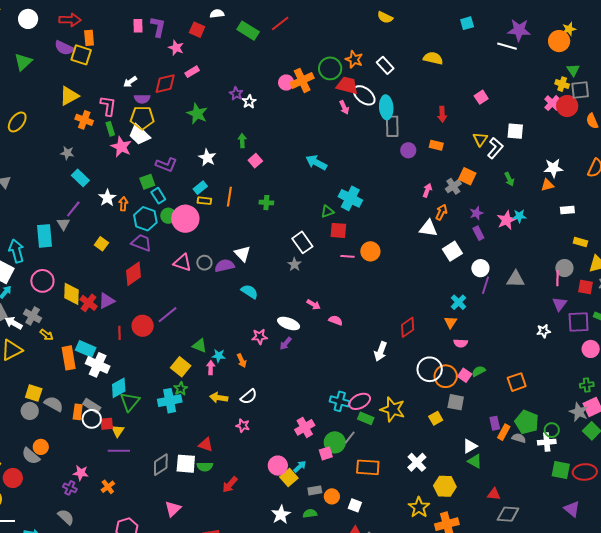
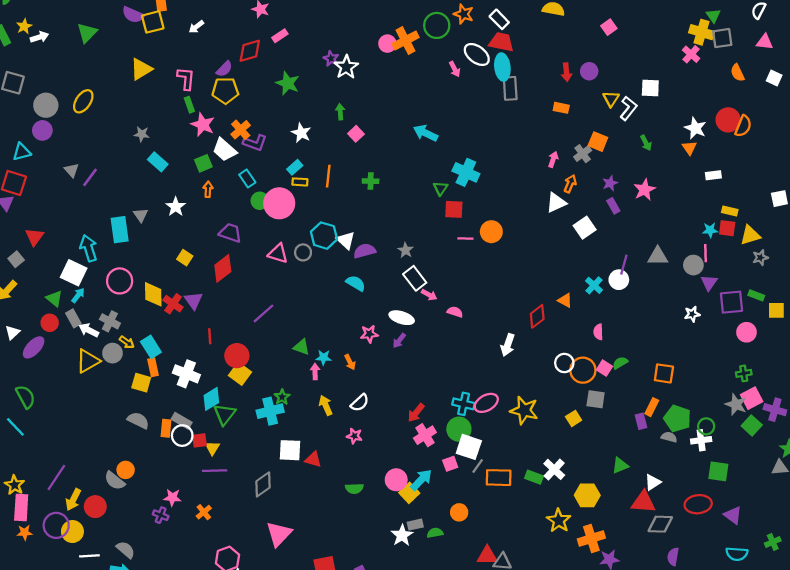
yellow square: (81, 55) -> (153, 22), turned -30
white arrow: (130, 82) -> (196, 27), moved
yellow cross: (562, 84) -> (701, 32), size x1.5
red trapezoid: (347, 85) -> (501, 42), moved
pink square: (481, 97) -> (609, 27), moved
purple semicircle: (142, 99) -> (224, 69), turned -42
white star: (249, 102) -> (346, 67), size x1.5
red circle: (567, 106) -> (728, 120), moved
orange cross: (84, 120) -> (241, 130), moved, turned 30
white trapezoid: (139, 135) -> (224, 150), moved
purple circle: (408, 150) -> (589, 71), moved
white star: (553, 168) -> (695, 128), turned 30
green square: (147, 182) -> (203, 163), moved
orange triangle: (547, 185) -> (689, 148), turned -48
white star: (107, 198) -> (176, 207), moved
purple line: (73, 209) -> (90, 177), moved
green triangle: (327, 211) -> (440, 188), turned -32
cyan star: (519, 216) -> (710, 230), moved
cyan hexagon: (145, 219) -> (324, 236), moved
white triangle: (428, 228) -> (556, 203), turned -30
white rectangle: (302, 242) -> (415, 278), moved
yellow square: (101, 244) -> (185, 258), moved
purple semicircle: (224, 266) -> (365, 251), moved
white circle: (480, 268) -> (619, 280), moved
gray circle: (564, 268) -> (693, 265), moved
red square: (585, 287) -> (727, 228), moved
purple triangle: (107, 301) -> (193, 301), turned -36
orange triangle: (451, 322) -> (565, 300), moved, turned -32
red circle: (143, 326) -> (237, 356), moved
pink semicircle: (461, 343) -> (598, 332), turned 88
cyan rectangle: (86, 349) -> (151, 347), moved, turned 36
orange rectangle: (69, 358) -> (153, 367), size x0.7
yellow square: (181, 367) -> (240, 374), moved
white circle: (430, 369) -> (564, 363), size x0.7
orange square: (517, 382) -> (664, 373), turned 30
yellow square: (34, 393) -> (141, 383), moved
yellow arrow: (219, 398) -> (326, 405), turned 60
gray circle: (30, 411) -> (112, 353), moved
green rectangle: (366, 418) -> (534, 477), moved
orange rectangle: (504, 432) -> (652, 407), moved
gray line: (350, 437) -> (478, 466), moved
green circle: (335, 442) -> (459, 429), moved
white triangle: (470, 446) -> (653, 482), moved
green triangle: (475, 461) -> (620, 465), turned -49
white square: (186, 464) -> (290, 450), moved
cyan arrow: (300, 466) -> (421, 480), size x1.5
green semicircle: (205, 467) -> (354, 488), moved
red ellipse: (585, 472) -> (698, 504), moved
red arrow: (230, 485) -> (416, 413), moved
gray rectangle: (315, 490) -> (415, 525), moved
red triangle: (494, 494) -> (643, 502), size x1.6
white square: (355, 505) -> (469, 447), moved, size x1.6
pink triangle: (173, 509) -> (279, 534), size x1.4
gray semicircle: (66, 517) -> (126, 550), moved

